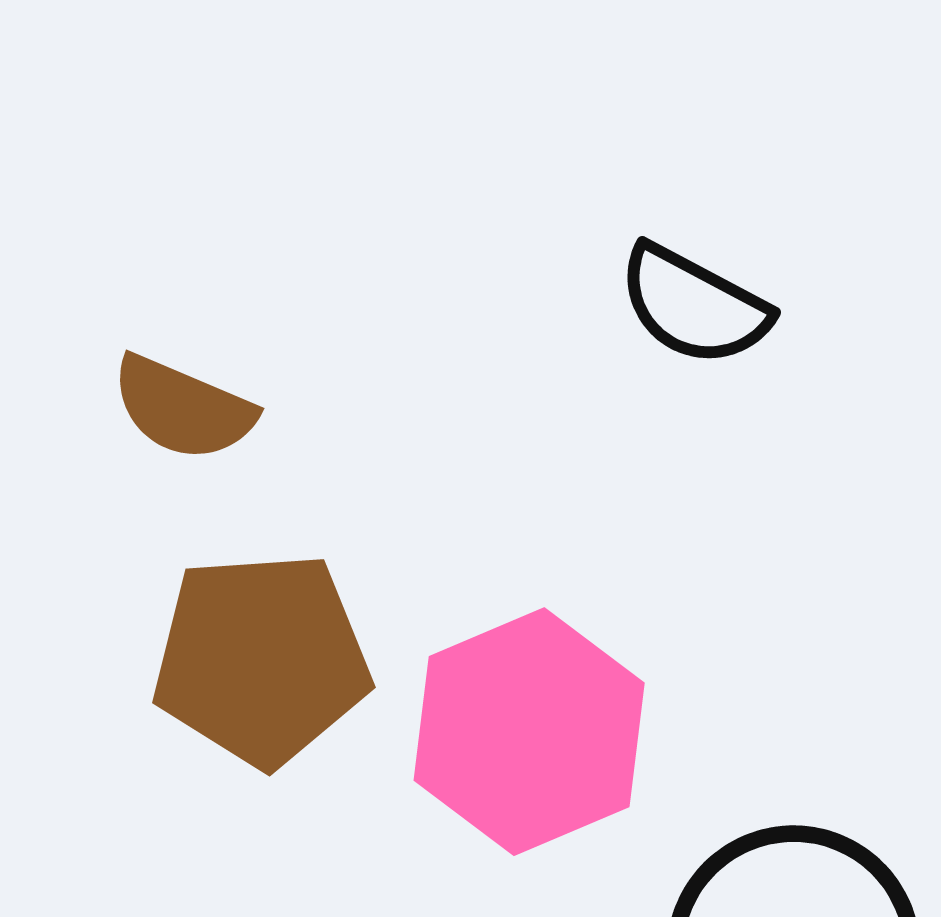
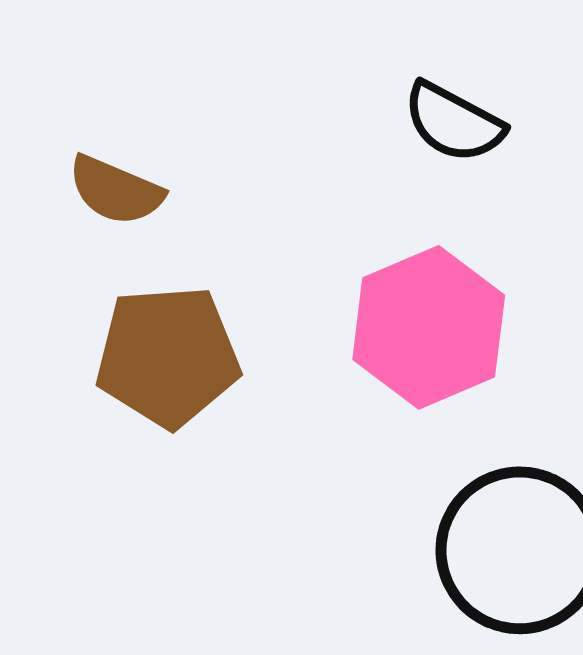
pink hexagon: (529, 732) -> (429, 327), moved

